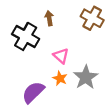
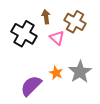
brown cross: (92, 18) -> (75, 22), moved
pink triangle: (61, 56) -> (57, 38), moved

